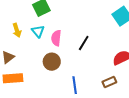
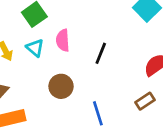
pink semicircle: (56, 38) -> (63, 40), moved

